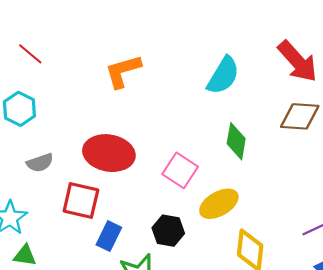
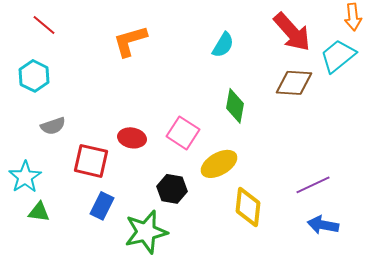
cyan semicircle: (223, 75) -> (223, 45), size x0.7
red ellipse: (109, 153) -> (132, 138), moved, size x0.6
blue rectangle: (109, 236) -> (102, 206), moved

